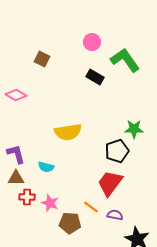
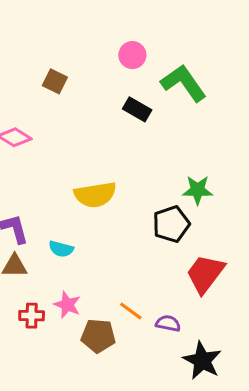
red trapezoid: (110, 183) -> (205, 274), moved
red cross: (27, 197) -> (32, 316), moved

